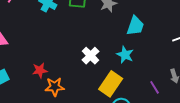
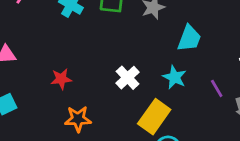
red star: (40, 70) -> (61, 79), moved
purple line: (155, 87) -> (217, 88), moved

